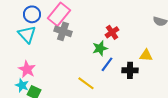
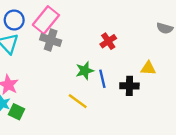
green star: (100, 48) -> (85, 71), moved
blue line: (107, 64) -> (102, 79), turned -49

